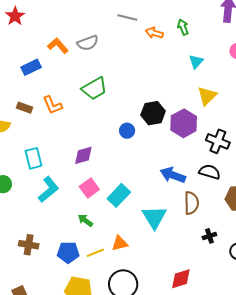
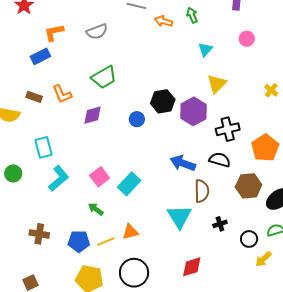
orange L-shape: (58, 46) -> (54, 32), moved, turned -60
black cross: (218, 141) -> (228, 129), turned -35
purple diamond: (83, 155) -> (92, 115), moved
cyan triangle: (154, 217) -> (179, 217), moved

